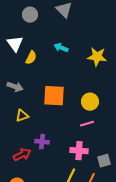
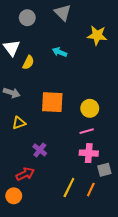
yellow star: (97, 57) -> (97, 35), moved
purple cross: (42, 142) -> (40, 150), turned 32
pink cross: (79, 151) -> (89, 153), moved
red arrow: (22, 155) -> (25, 174), moved

